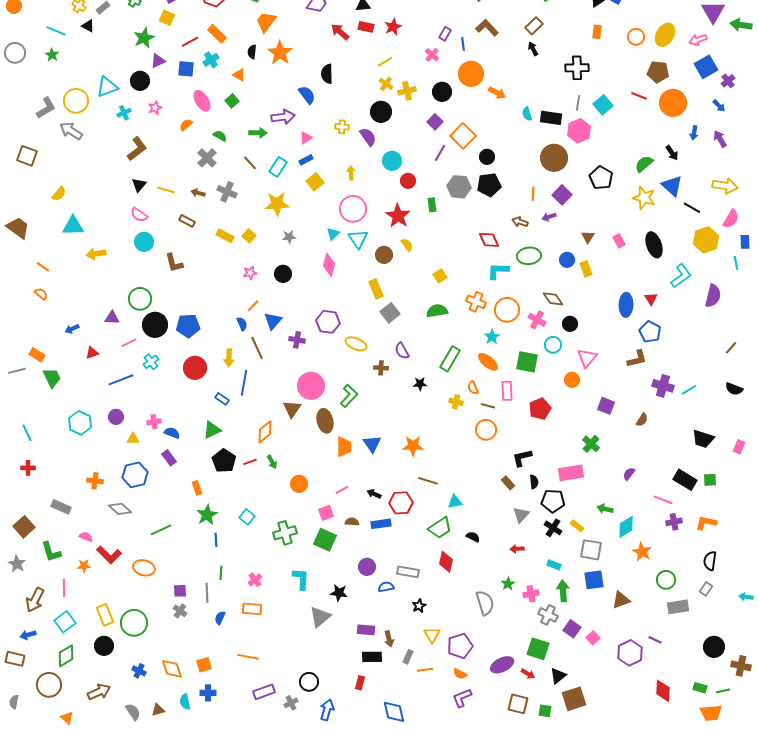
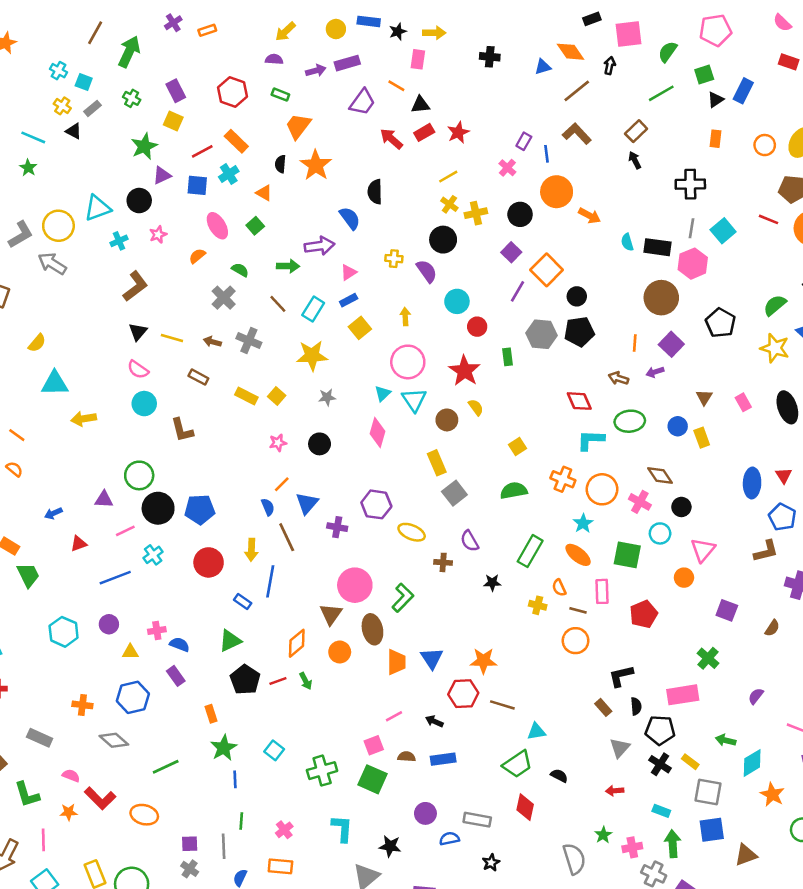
red rectangle: (366, 27) -> (424, 132), turned -42
orange circle: (299, 484) -> (340, 652), moved
red hexagon: (401, 503) -> (463, 694), moved

